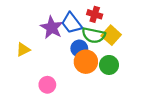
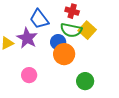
blue trapezoid: (72, 23) -> (39, 19), moved
purple star: (52, 28) -> (27, 38), moved
green circle: (109, 65) -> (85, 81), moved

